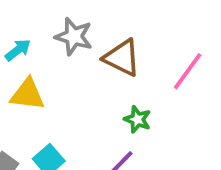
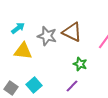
gray star: (74, 36) -> (47, 36), moved

